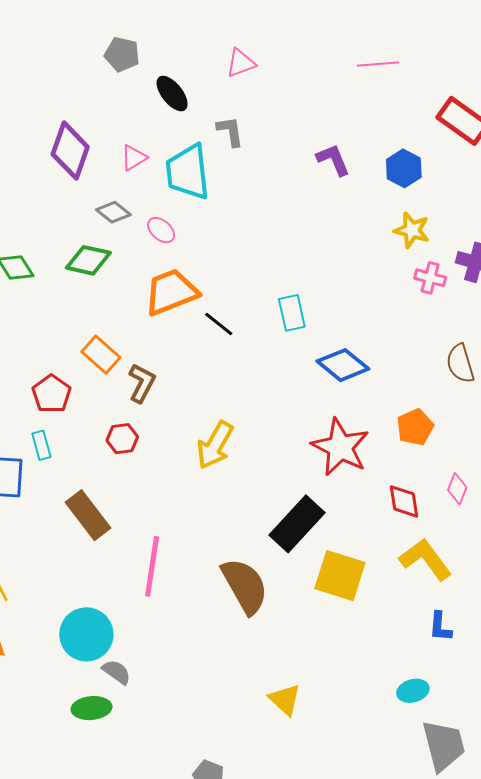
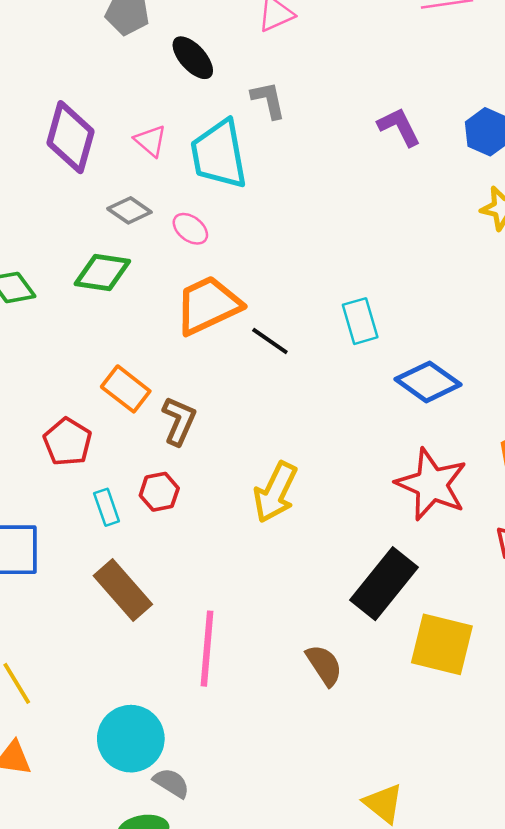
pink triangle: (134, 158) -> (150, 141), turned -44
cyan rectangle: (41, 445) -> (107, 507), moved
brown semicircle: (245, 586) -> (324, 665), size x0.6

